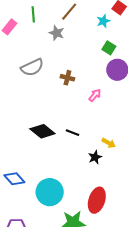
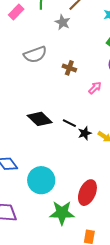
black star: (95, 157) -> (85, 133), moved

